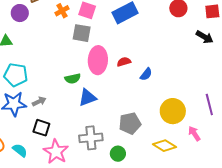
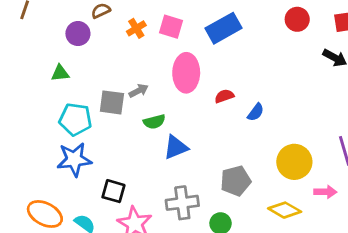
gray square: (82, 33) -> (112, 102), moved
pink ellipse: (98, 60) -> (186, 73), moved
gray arrow: (39, 101) -> (139, 91), moved
pink arrow: (194, 134) -> (325, 192), turned 126

